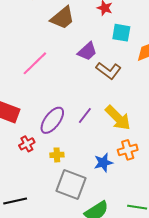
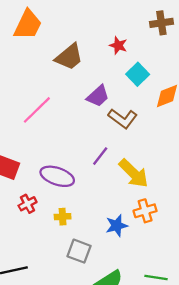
cyan square: (121, 33) -> (138, 74), turned 36
purple line: (85, 115) -> (100, 156), moved
purple ellipse: (52, 120) -> (57, 176), turned 72
gray square: (71, 184) -> (79, 251), size x0.7

